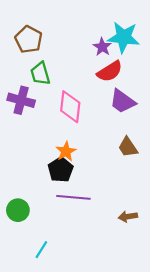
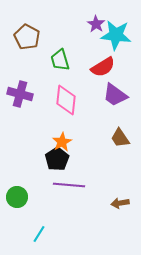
purple star: (102, 47) -> (96, 24), moved
green trapezoid: (40, 74) -> (60, 60), moved

